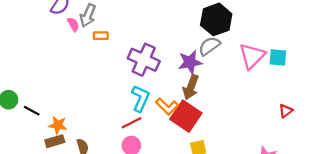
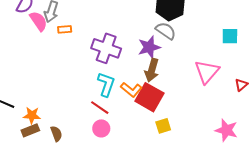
pink semicircle: (73, 24) -> (38, 21), size x1.5
gray semicircle: (209, 46) -> (166, 31), turned 75
pink triangle: (252, 56) -> (207, 72), moved
red line: (132, 123) -> (100, 108), turned 66

